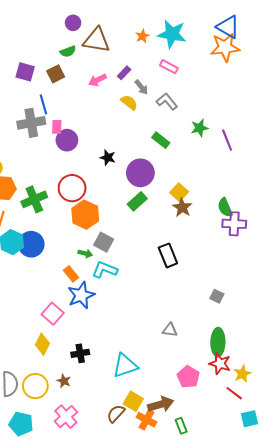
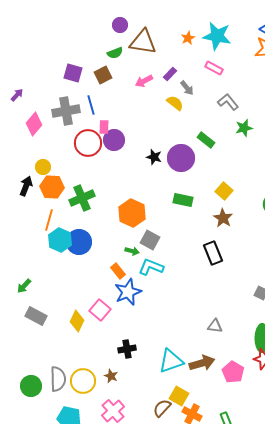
gray L-shape: (167, 101) -> (228, 102), moved
gray cross: (31, 123) -> (66, 111), moved
purple circle: (140, 173) -> (181, 158), moved
red circle: (72, 188) -> (88, 143), moved
green rectangle: (137, 201) -> (183, 200), turned 54
brown star: (182, 208) -> (223, 218), moved
yellow diamond: (42, 344) -> (77, 321), moved
brown arrow: (161, 404) -> (202, 363), moved

